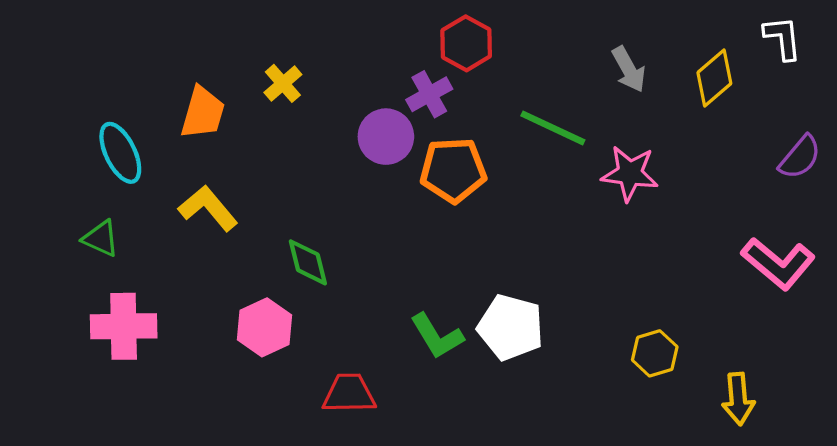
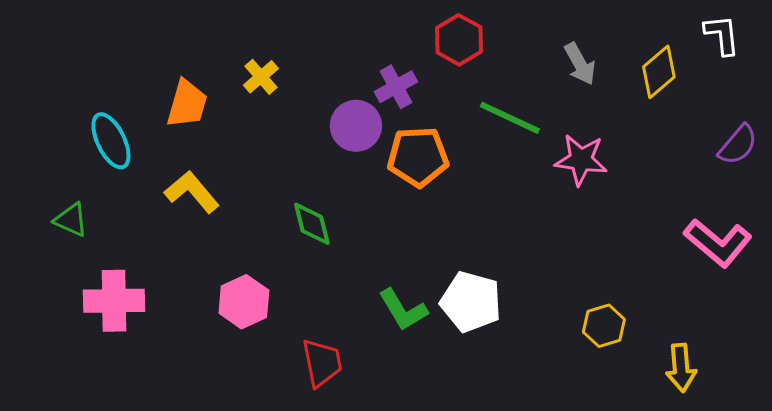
red hexagon: (466, 43) -> (459, 40), moved
green triangle: (101, 238) -> (71, 220), moved
green diamond: (308, 262) -> (312, 224), moved
red trapezoid: (349, 393) -> (322, 363), turned 80

